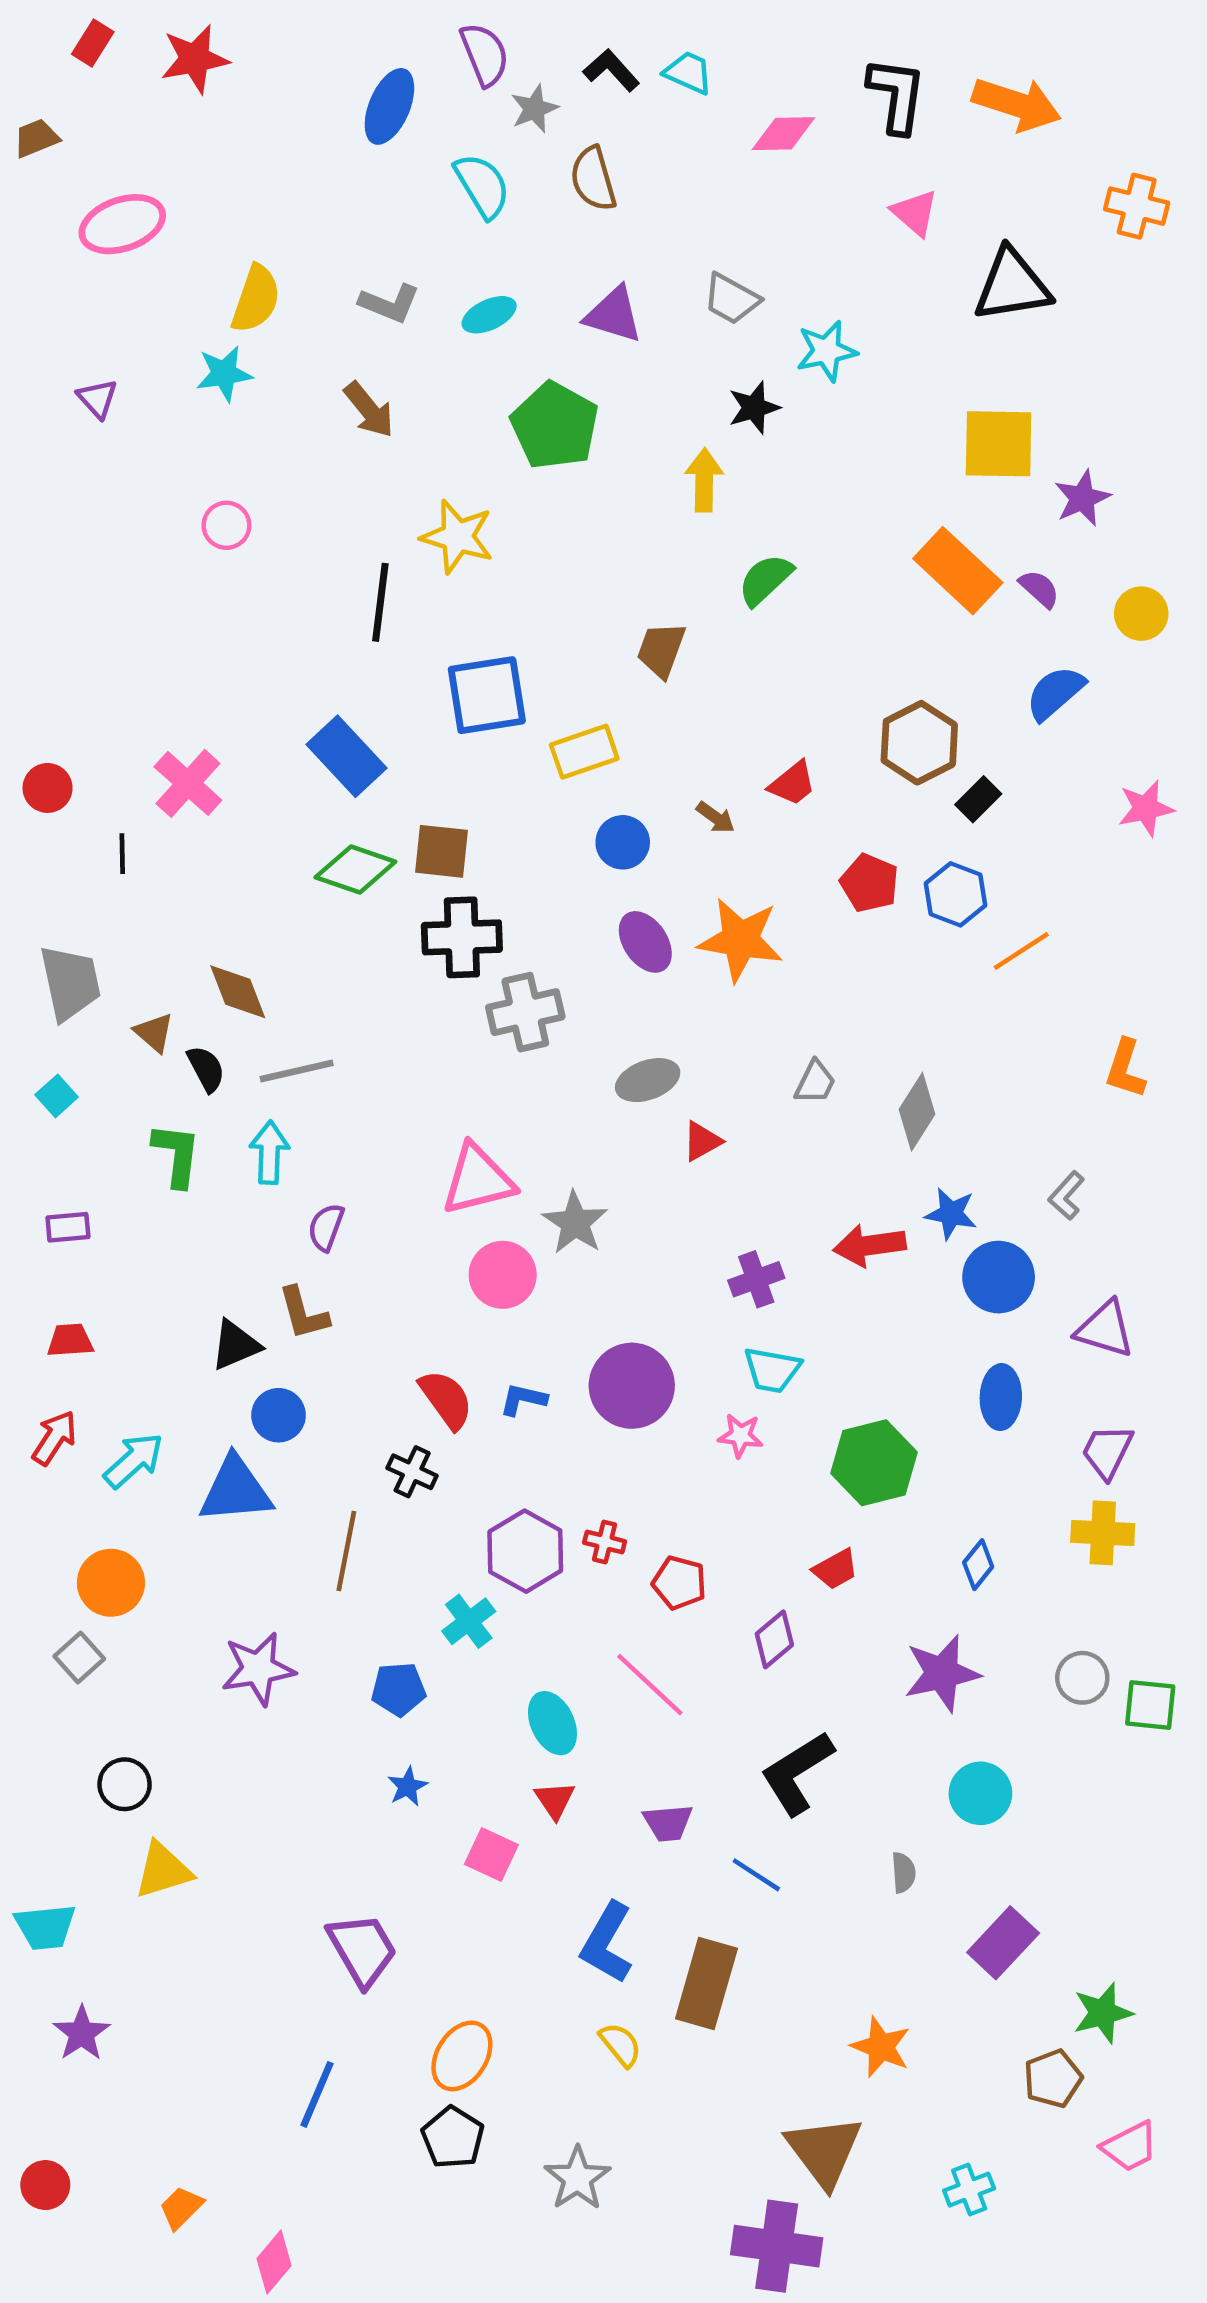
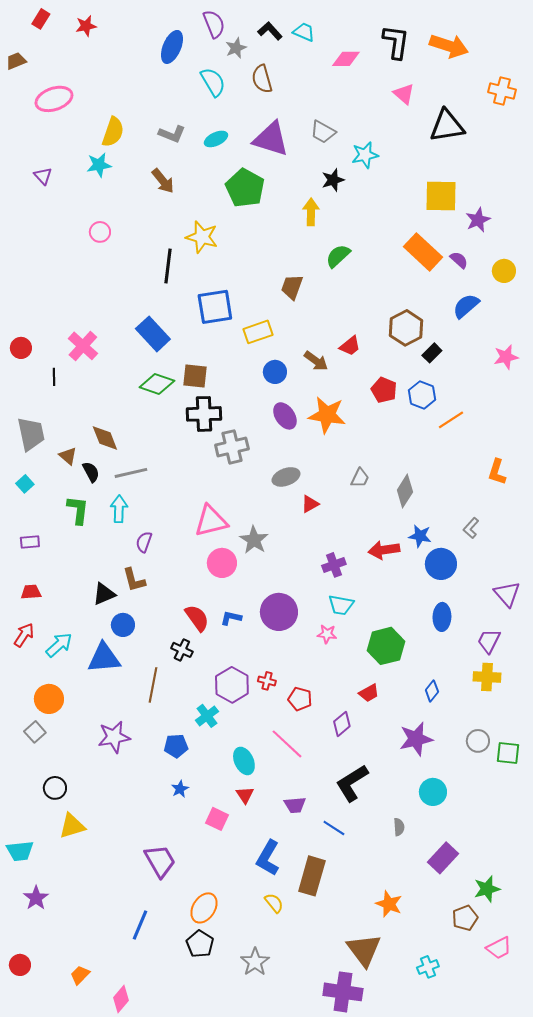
red star: (195, 59) -> (86, 26), size x0.7
purple triangle: (614, 315) -> (271, 139), size x1.4
brown arrow: (716, 817) -> (316, 361), size x1.4
purple triangle: (1105, 1329) -> (507, 594), moved, turned 32

